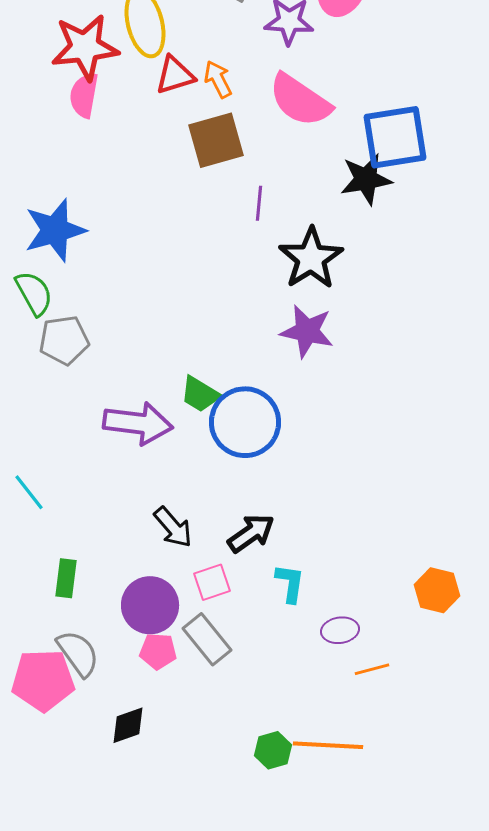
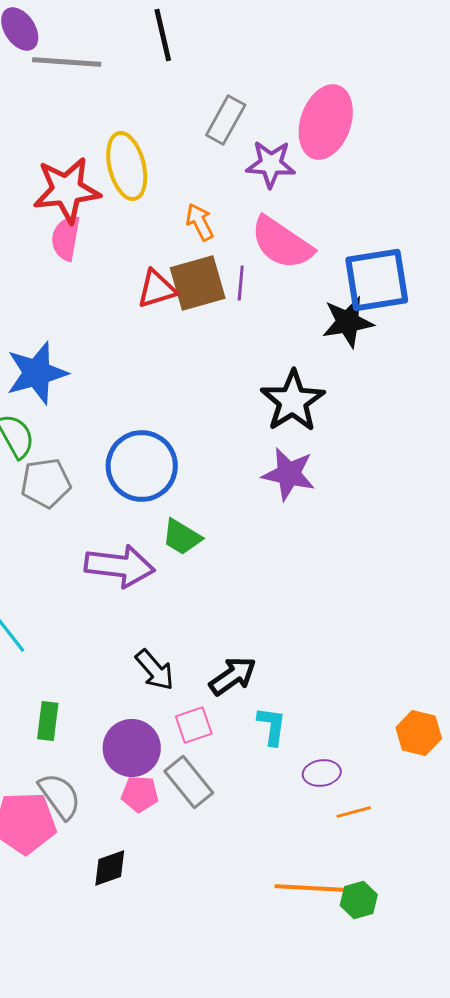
red triangle: (175, 75) -> (157, 289), moved
purple line: (259, 203) -> (241, 283), moved
blue circle: (245, 422) -> (142, 466), moved
green hexagon: (273, 750) -> (359, 900), moved

